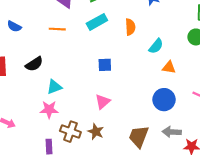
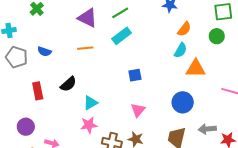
orange semicircle: (130, 27) -> (184, 29), moved, turned 49
orange triangle: (169, 67) -> (196, 69), size x1.5
blue circle: (164, 100) -> (183, 102), moved

